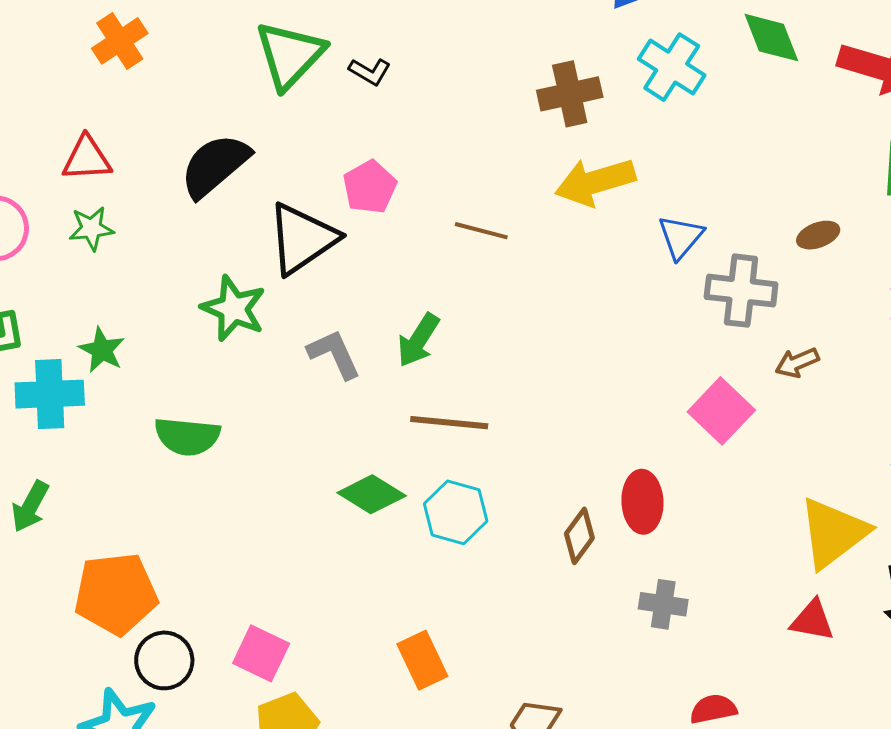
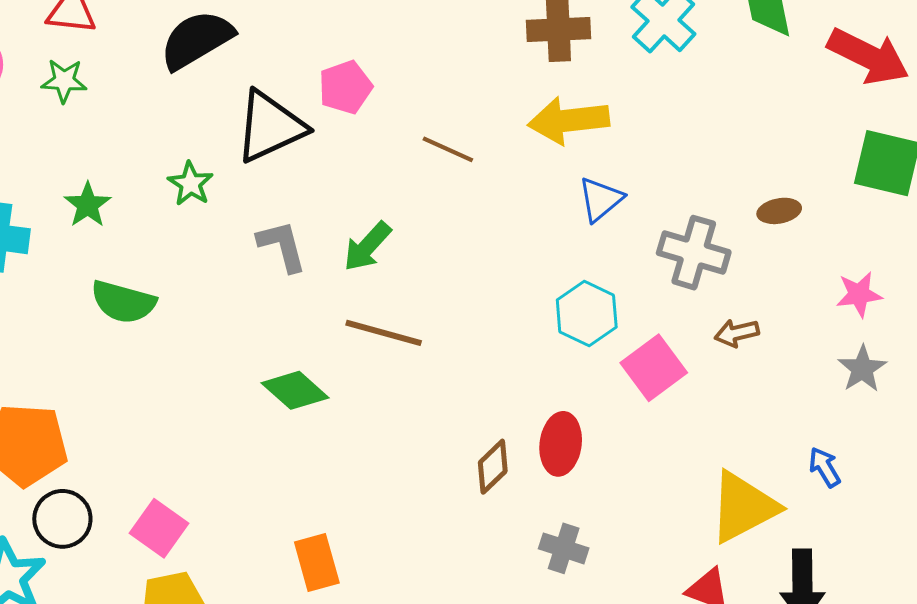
blue triangle: (681, 237) -> (601, 199), moved
green star: (233, 308) -> (191, 184), size x0.7
green star: (102, 350) -> (88, 205), moved
cyan hexagon: (456, 512) -> (587, 313), moved

